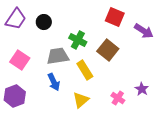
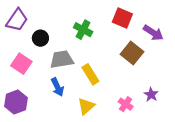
black circle: (44, 22) -> (40, 38), moved
green cross: (78, 40) -> (83, 30), moved
brown square: (108, 50) -> (132, 53), moved

